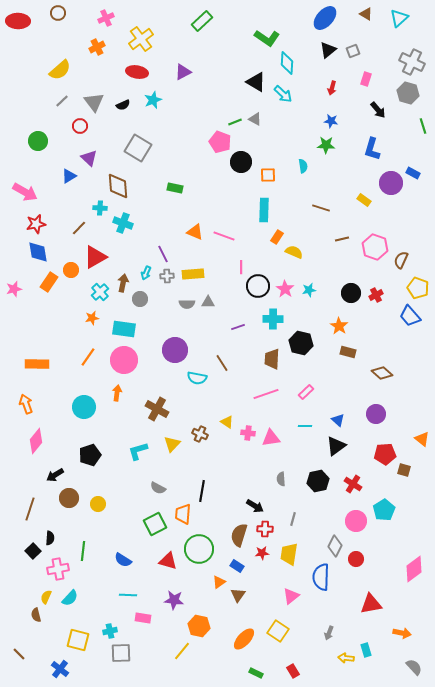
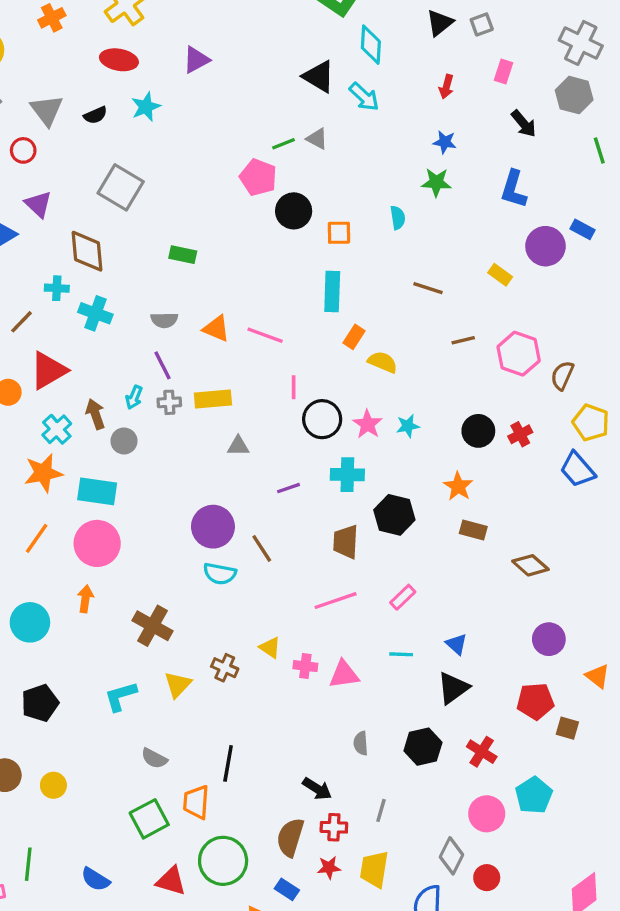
brown arrow: (123, 283) -> (95, 414), turned -30
gray semicircle: (187, 304) -> (164, 320), moved
orange star: (92, 318) -> (43, 473), size x1.6
purple circle: (175, 350) -> (213, 527), moved
purple circle: (376, 414) -> (549, 639), moved

